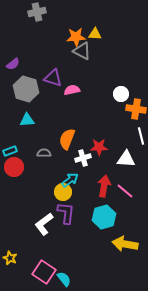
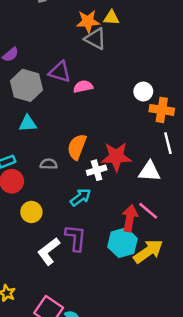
red star: (99, 147) -> (116, 157), size x1.4
red arrow: (104, 186) -> (130, 218), moved
yellow circle: (63, 192) -> (31, 212), moved
yellow arrow: (125, 244) -> (148, 251), moved, turned 135

